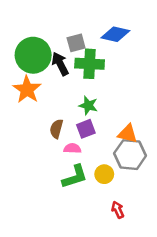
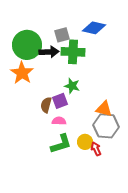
black arrow: (60, 64) -> (49, 52), turned 114
purple square: (86, 129) -> (60, 101), moved
red arrow: (118, 210) -> (96, 149), moved

